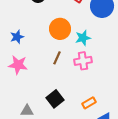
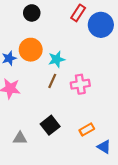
orange circle: (60, 29) -> (31, 50), moved
cyan star: (83, 38) -> (57, 59), moved

